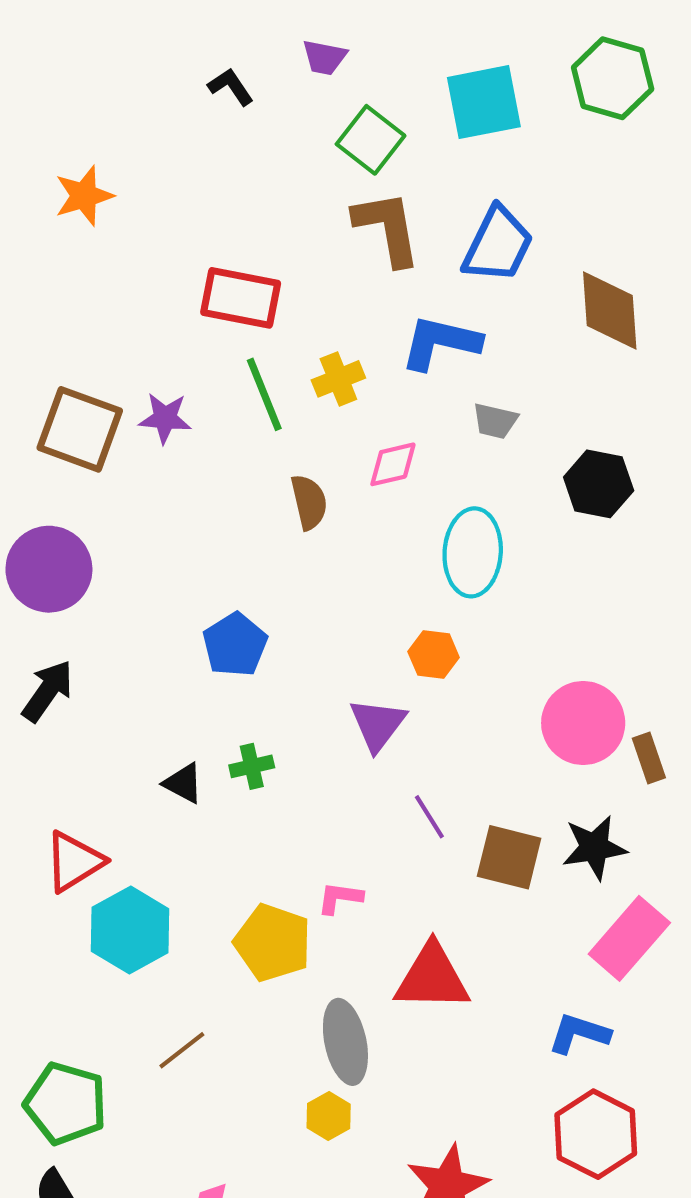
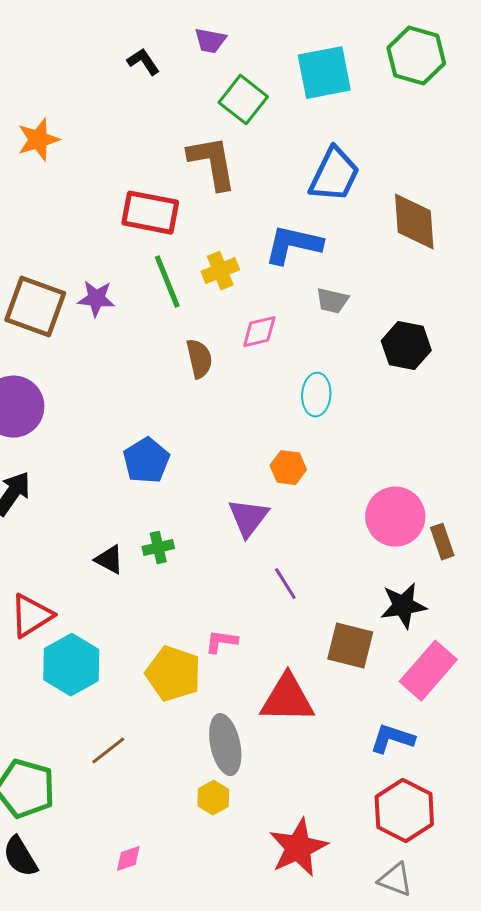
brown L-shape: (387, 228) -> (212, 163), moved
cyan ellipse: (473, 552) -> (316, 395), size x0.7
brown square: (509, 857) -> (350, 646), moved

